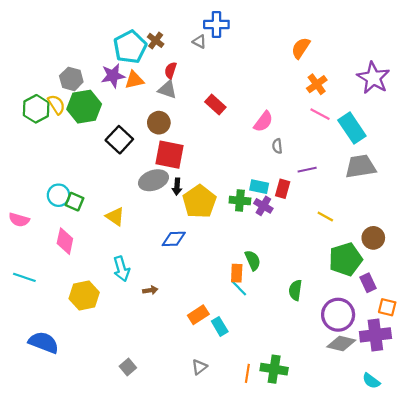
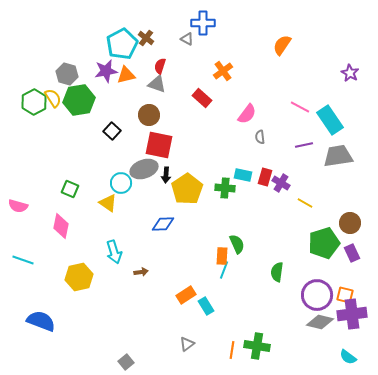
purple star: (373, 78) -> (350, 73), size x0.6
orange cross: (317, 84) -> (223, 71), moved
black square: (119, 140) -> (112, 131), size x0.7
purple line: (307, 170) -> (304, 145), moved
cyan circle: (59, 195) -> (121, 183), moved
purple cross: (263, 206) -> (281, 183), moved
purple rectangle: (368, 283) -> (352, 253), moved
cyan line: (239, 288) -> (224, 270), turned 66
orange square: (387, 307) -> (345, 295), moved
gray square: (128, 367) -> (126, 362), moved

